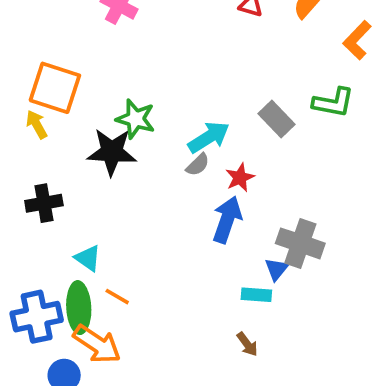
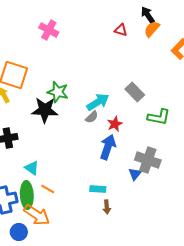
green L-shape: (333, 102) -> (159, 117), moved
cyan rectangle: (256, 295) -> (98, 189), moved
brown arrow: (247, 344) -> (107, 207), moved, turned 32

